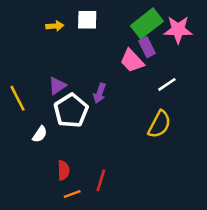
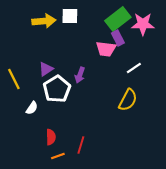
yellow arrow: (55, 26) -> (44, 21), size x1.6
pink trapezoid: (132, 61) -> (106, 49), turned -40

